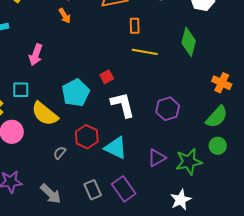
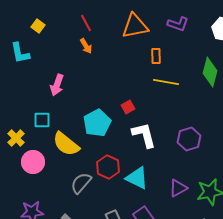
gray semicircle: (60, 153) -> (81, 183), size x1.6

